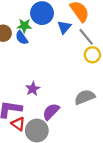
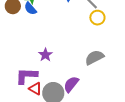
purple semicircle: (51, 112) -> (71, 84), moved

